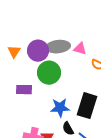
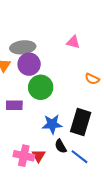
gray ellipse: (58, 47) -> (23, 47), moved
pink triangle: (80, 49) -> (73, 42), moved

